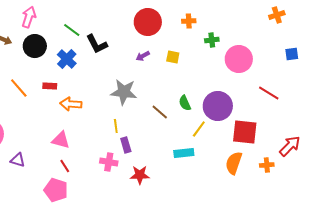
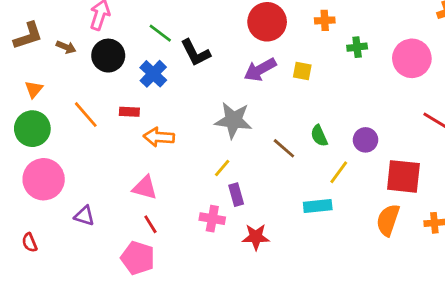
purple arrow: (143, 56) -> (260, 70), size x1.6
pink circle: (239, 59) -> (412, 58), moved
purple circle: (218, 106) -> (365, 140), size x0.6
yellow line: (116, 126) -> (222, 168), turned 48

